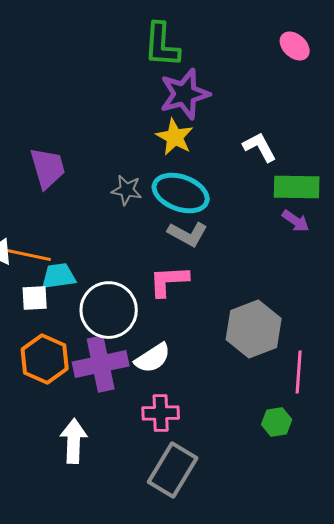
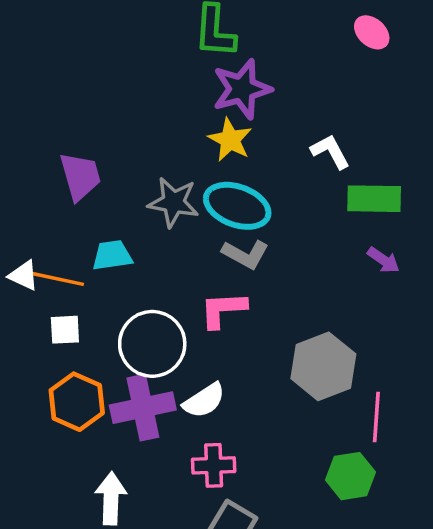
gray star: (127, 190) -> (173, 202), size x1.4
purple arrow: (296, 221) -> (384, 260), moved
cyan trapezoid: (59, 276) -> (112, 255), moved
green hexagon: (277, 422) -> (350, 476), size x1.4

